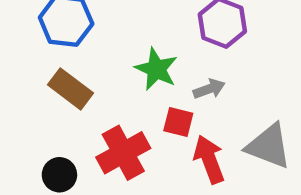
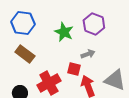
green star: (156, 69) -> (64, 32), moved

